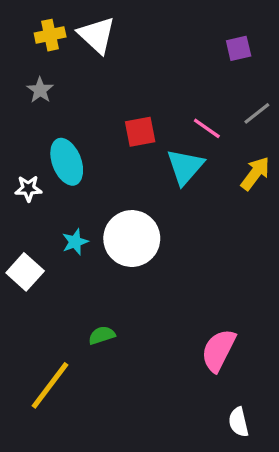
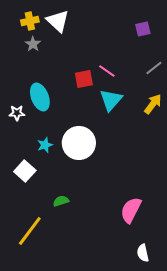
gray star: (40, 90) -> (33, 44), moved
pink line: (207, 128) -> (107, 71), moved
white square: (25, 272) -> (25, 171), moved

